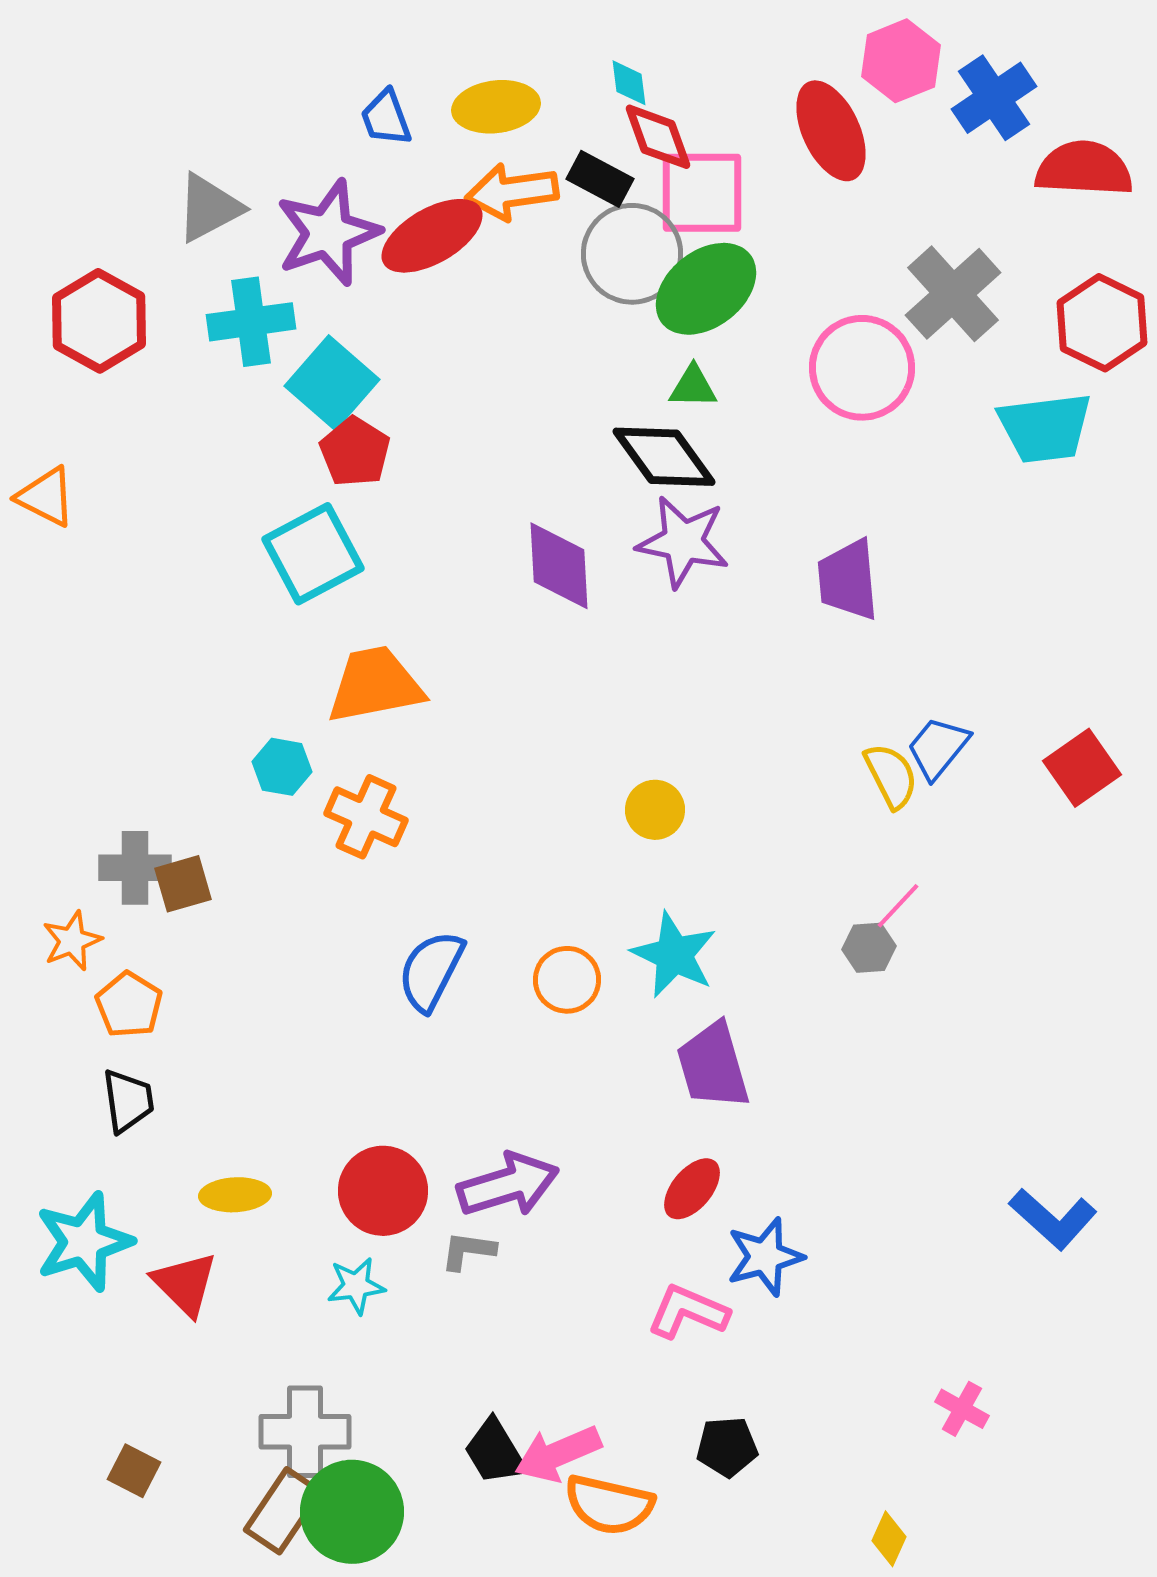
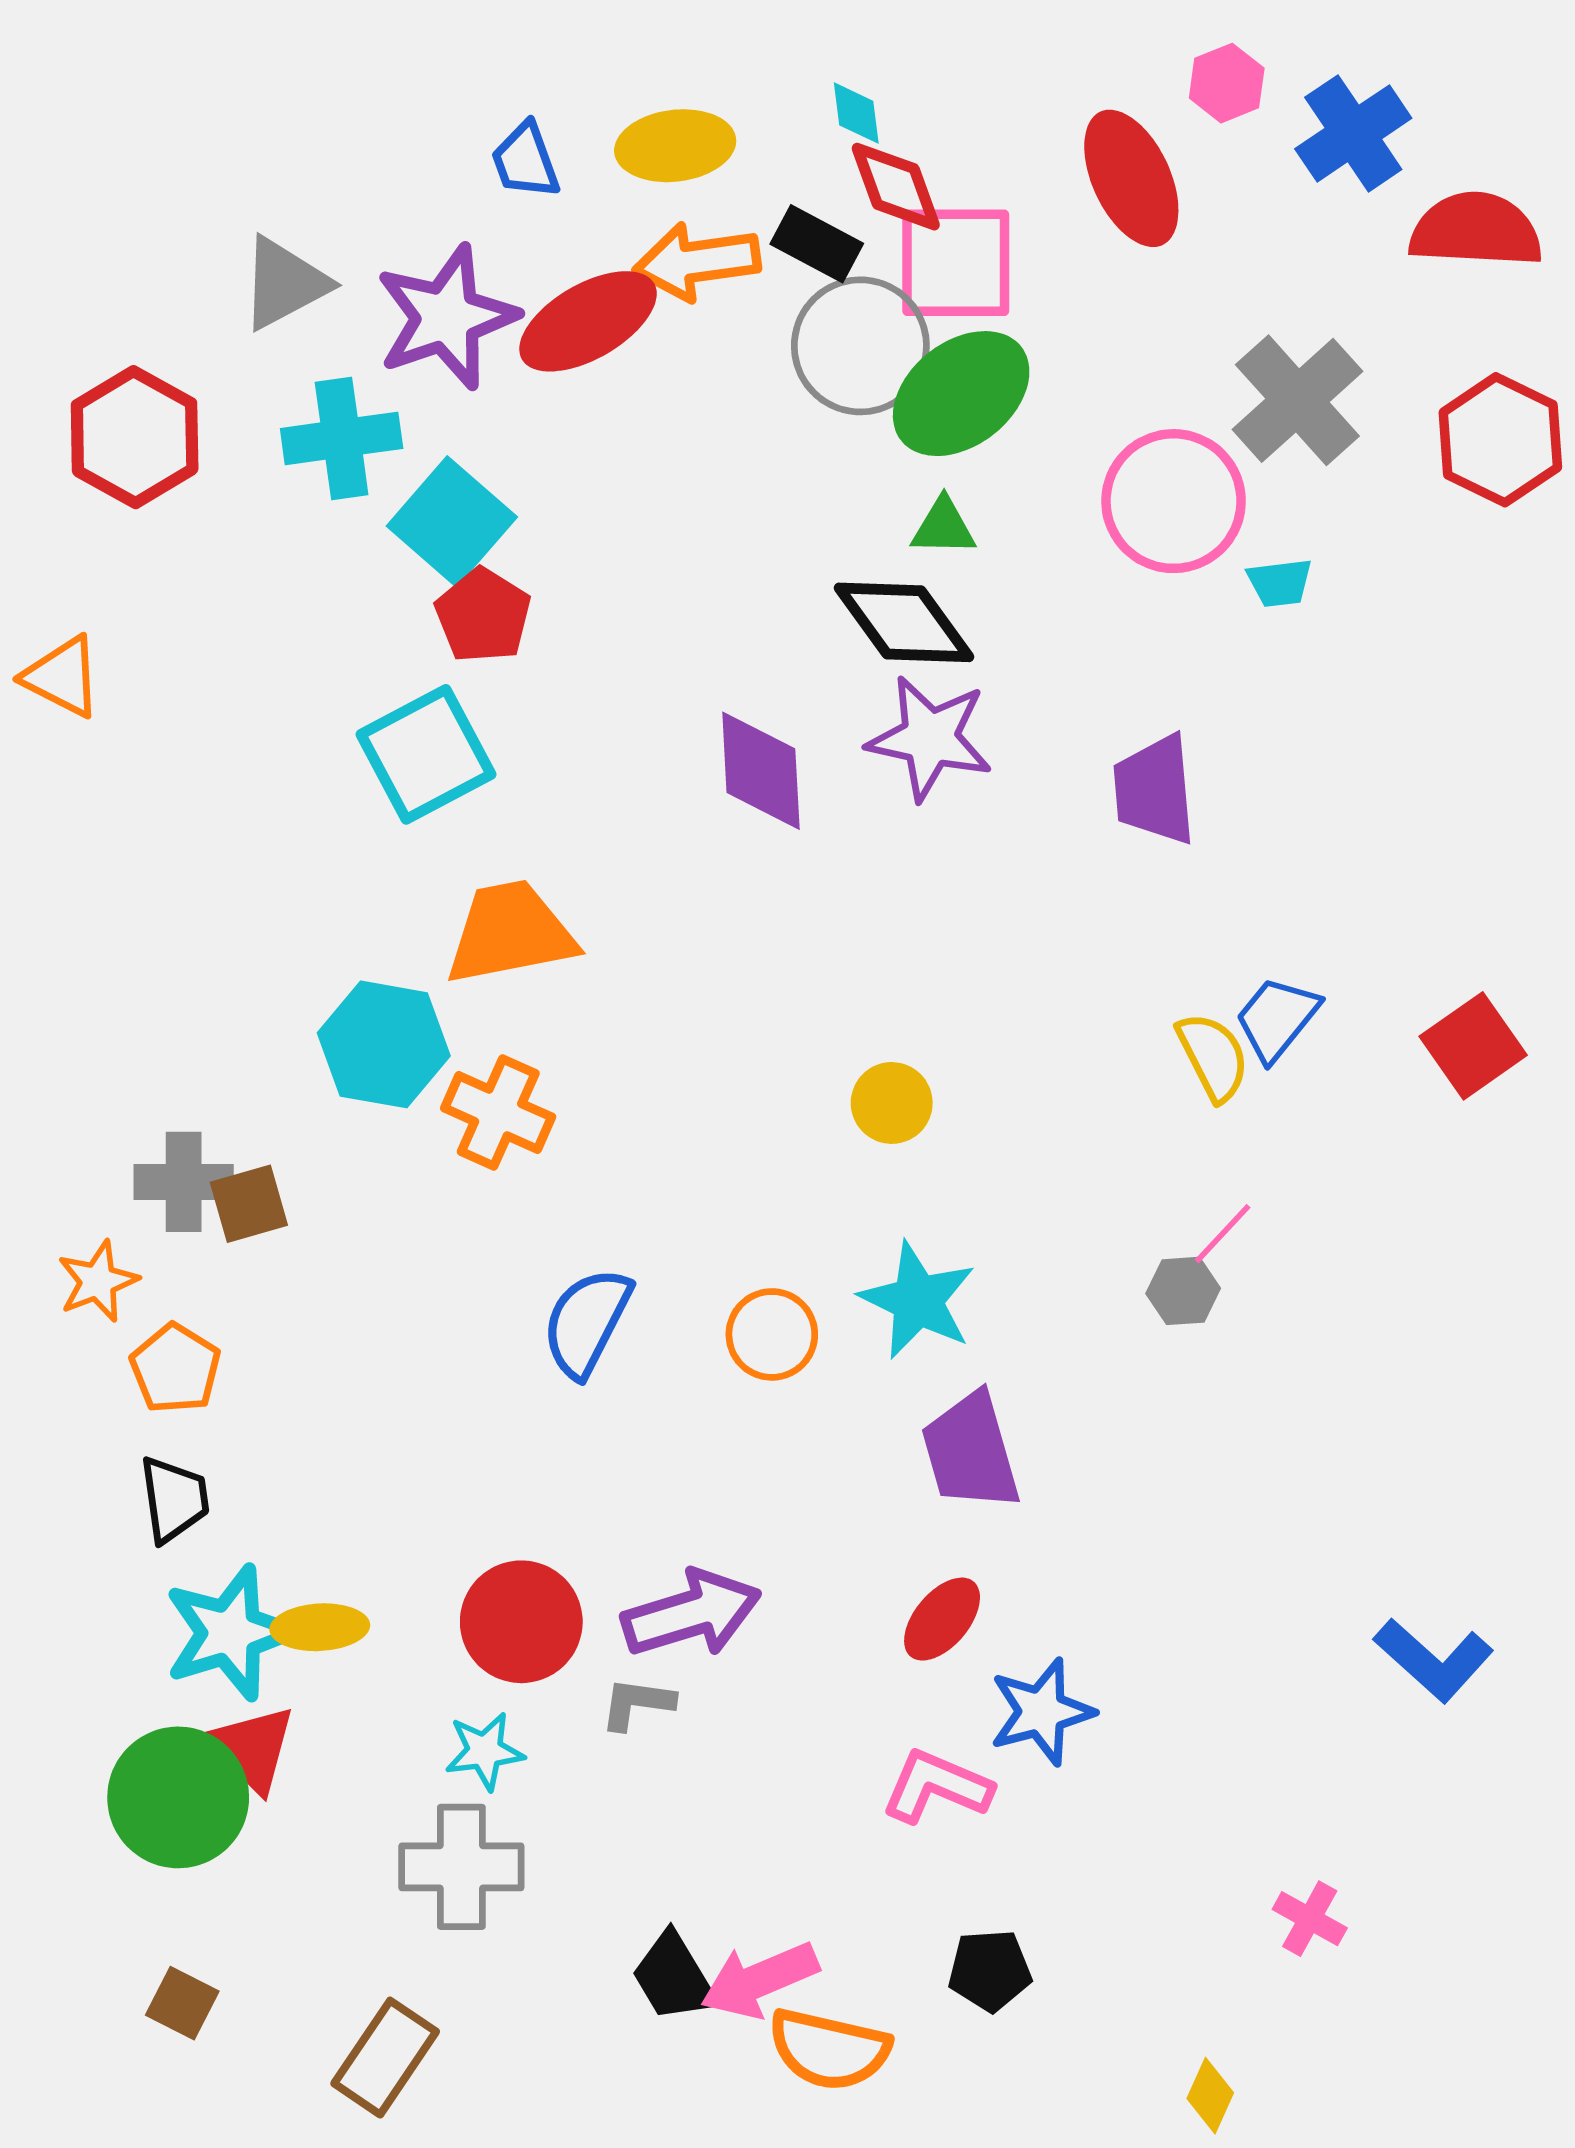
pink hexagon: (901, 61) -> (1227, 83), size x0.7
cyan trapezoid: (1045, 428) -> (1280, 583), moved, size x0.5
cyan hexagon: (282, 767) -> (384, 1044), size x1.6
cyan star: (84, 1242) -> (230, 1633), moved
gray cross: (305, 1432) -> (461, 1867), moved
green circle: (352, 1512) -> (178, 1797), moved

